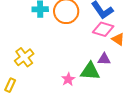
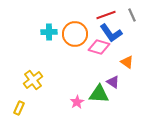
pink diamond: (103, 29) -> (99, 47), moved
purple triangle: (104, 59) -> (113, 82), turned 32

